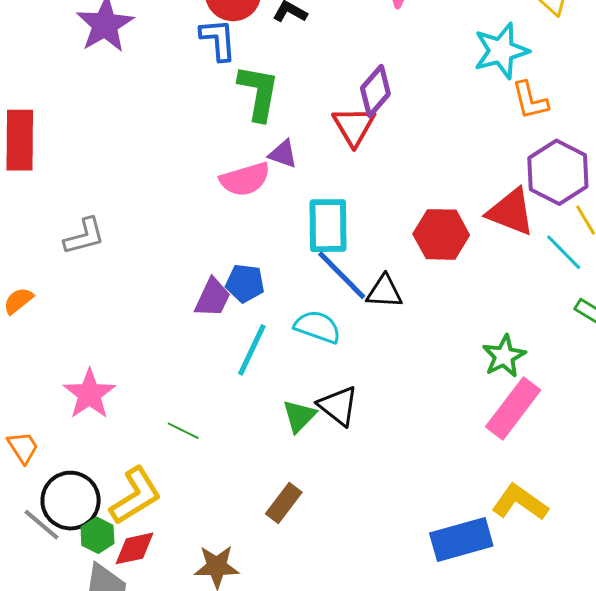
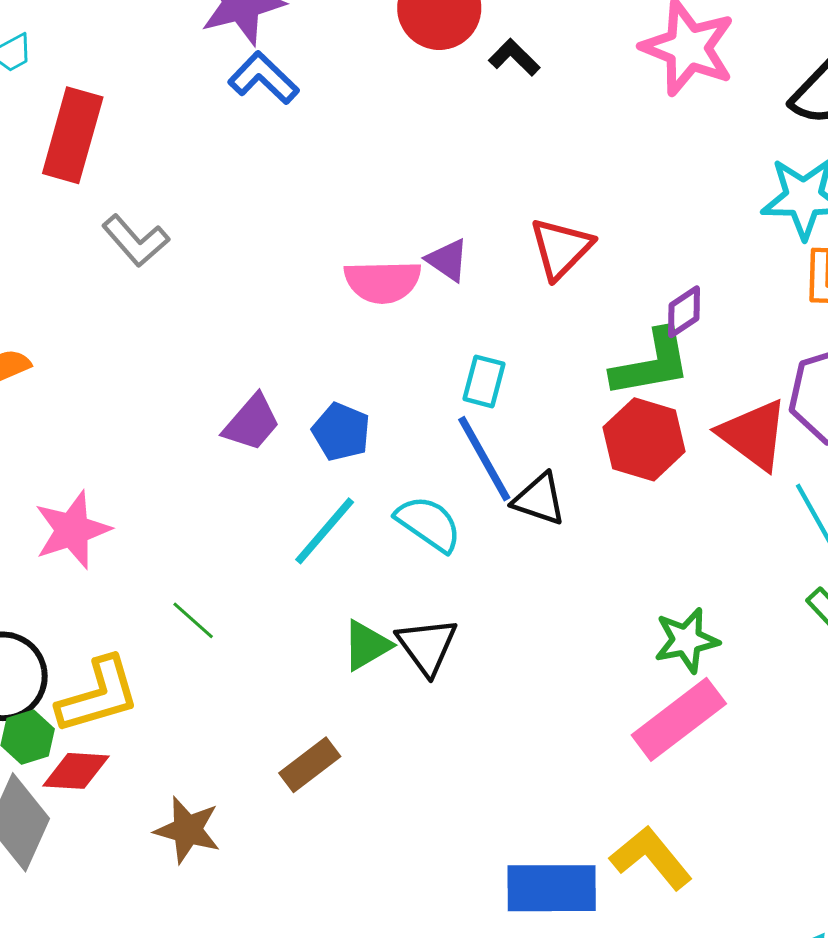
blue L-shape: (218, 40) -> (263, 78), moved, turned -57
purple diamond: (375, 91) -> (684, 312), moved, size x0.7
green L-shape: (259, 93) -> (651, 363), moved, turned 54
cyan rectangle: (328, 226) -> (484, 381), size x0.6
gray L-shape: (84, 236) -> (136, 241), moved, turned 48
purple trapezoid: (213, 298) -> (252, 423), moved

